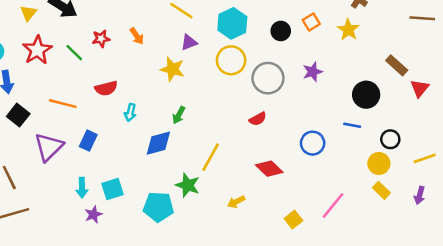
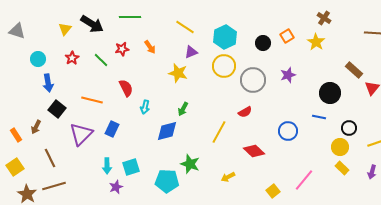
red star: (37, 50) -> (72, 58), size x0.6
red semicircle: (106, 88) -> (126, 88), turned -102
yellow line: (211, 157) -> (219, 132), moved

